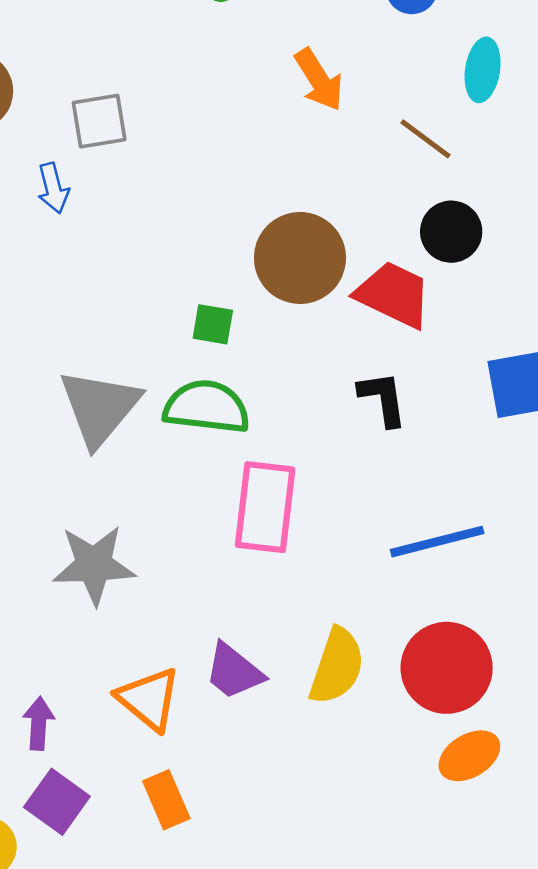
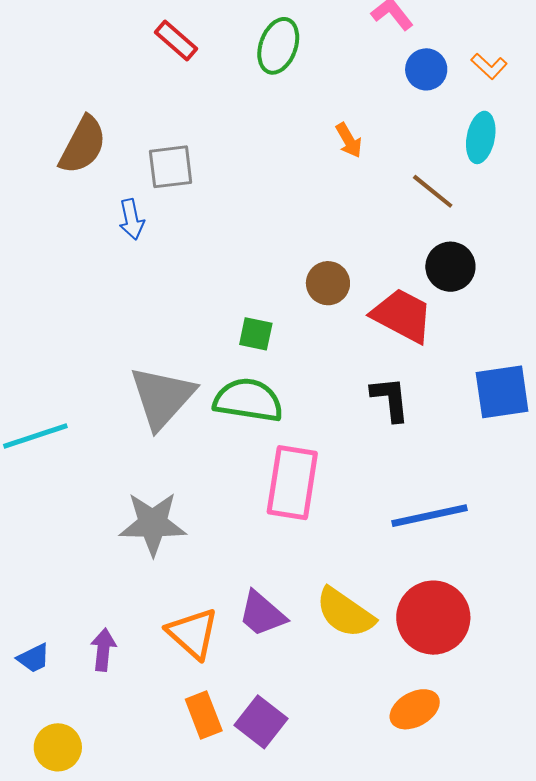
orange arrow: (319, 80) -> (349, 140), size x0.7
brown circle: (300, 258) -> (328, 283), size x0.6
yellow semicircle: (337, 666) -> (345, 613), turned 104
orange ellipse: (469, 756) -> (415, 709), moved
purple square: (57, 802) -> (261, 722), moved

